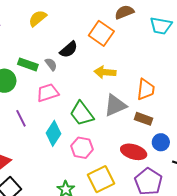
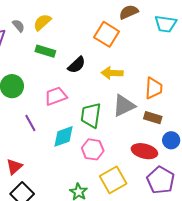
black semicircle: (69, 50) -> (77, 65), moved
green rectangle: (28, 64) -> (45, 51), moved
gray semicircle: (51, 64) -> (18, 26), moved
green trapezoid: (82, 114) -> (91, 115), turned 48
cyan diamond: (53, 133) -> (64, 136), turned 40

